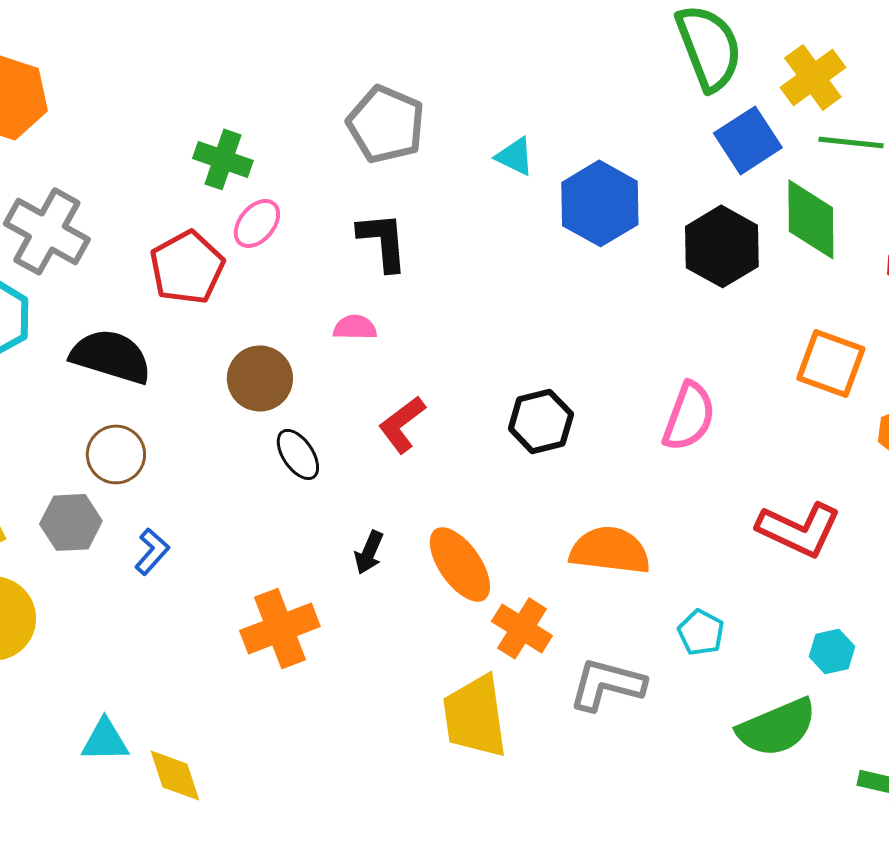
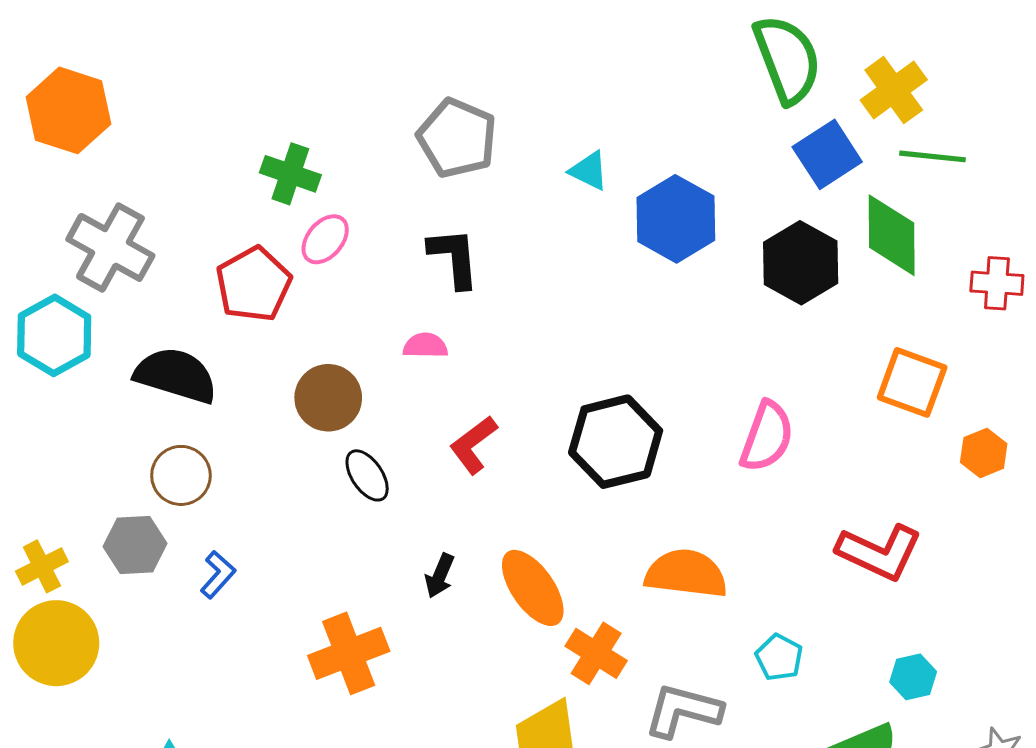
black hexagon: (541, 421) -> (616, 442), size x1.4

